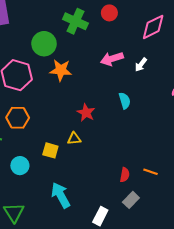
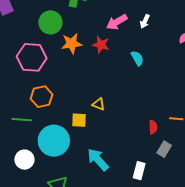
red star: (86, 113) -> (101, 45), moved
yellow triangle: (74, 139) -> (99, 104), turned 40
cyan circle: (20, 166) -> (54, 141), size x1.8

